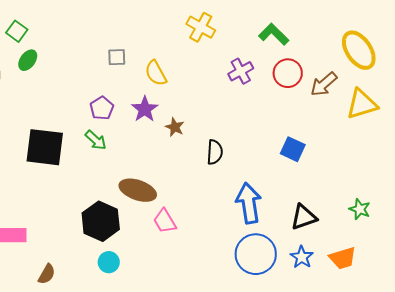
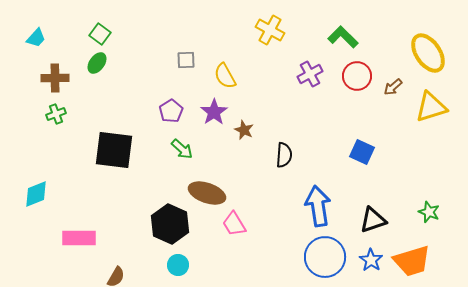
green square: (17, 31) -> (100, 34), moved
brown arrow: (324, 84) -> (393, 87), size x0.7
green arrow: (96, 140) -> (182, 149), moved
orange trapezoid: (343, 258) -> (412, 261), size x1.4

